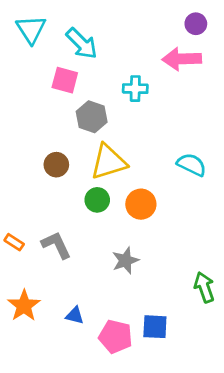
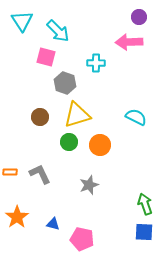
orange rectangle: (14, 242) -> (10, 172), turned -32
blue square: (155, 327) -> (144, 232), moved

